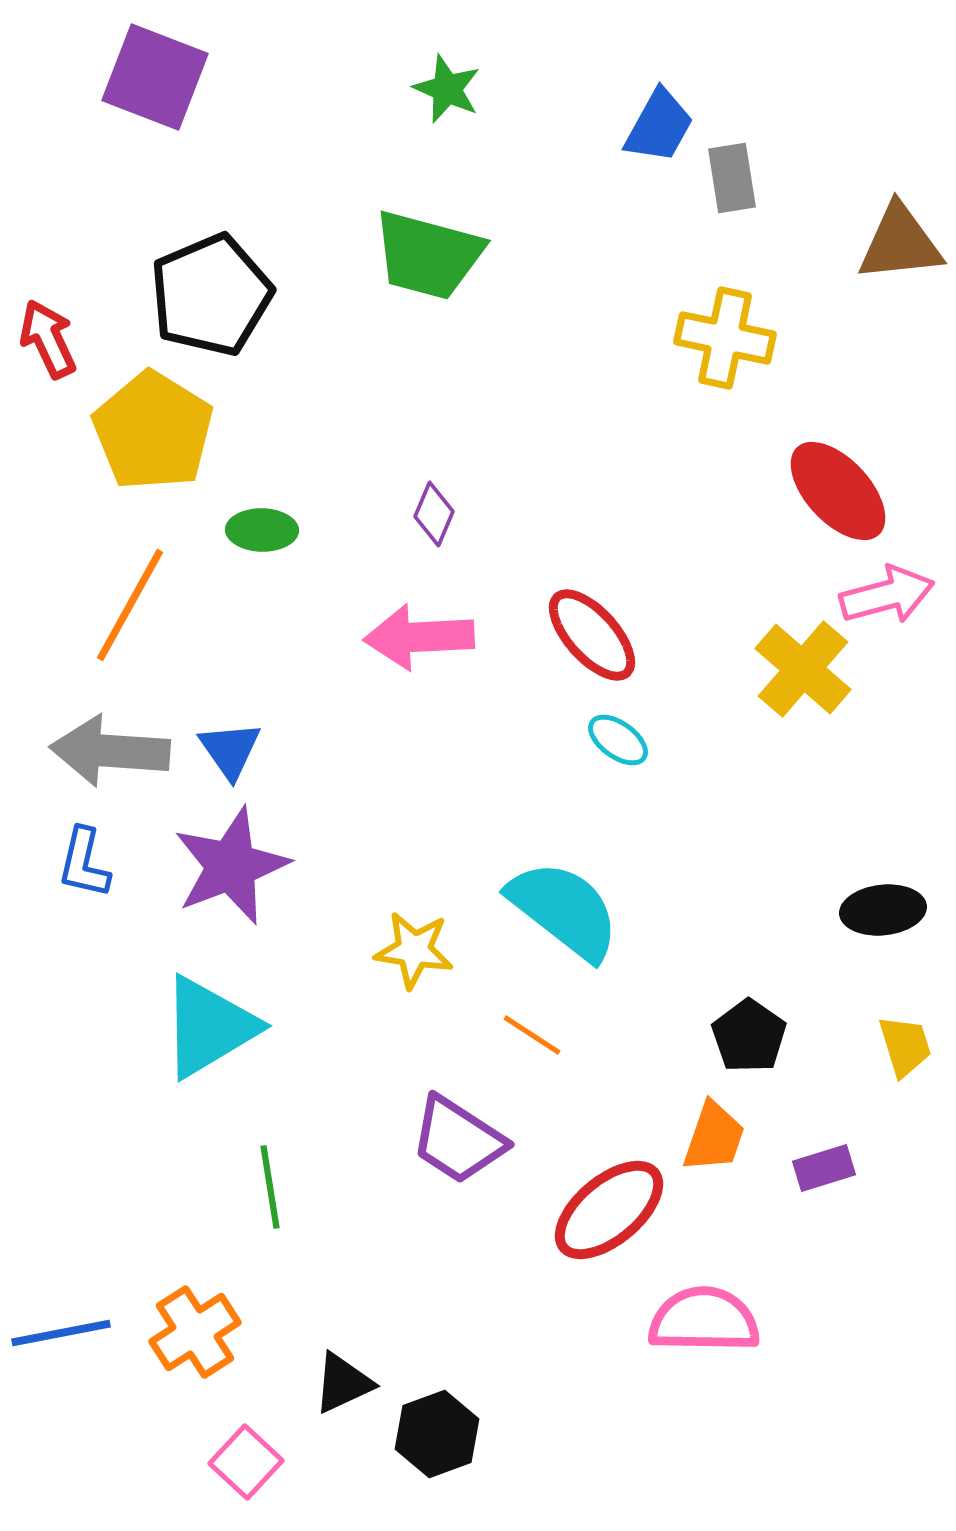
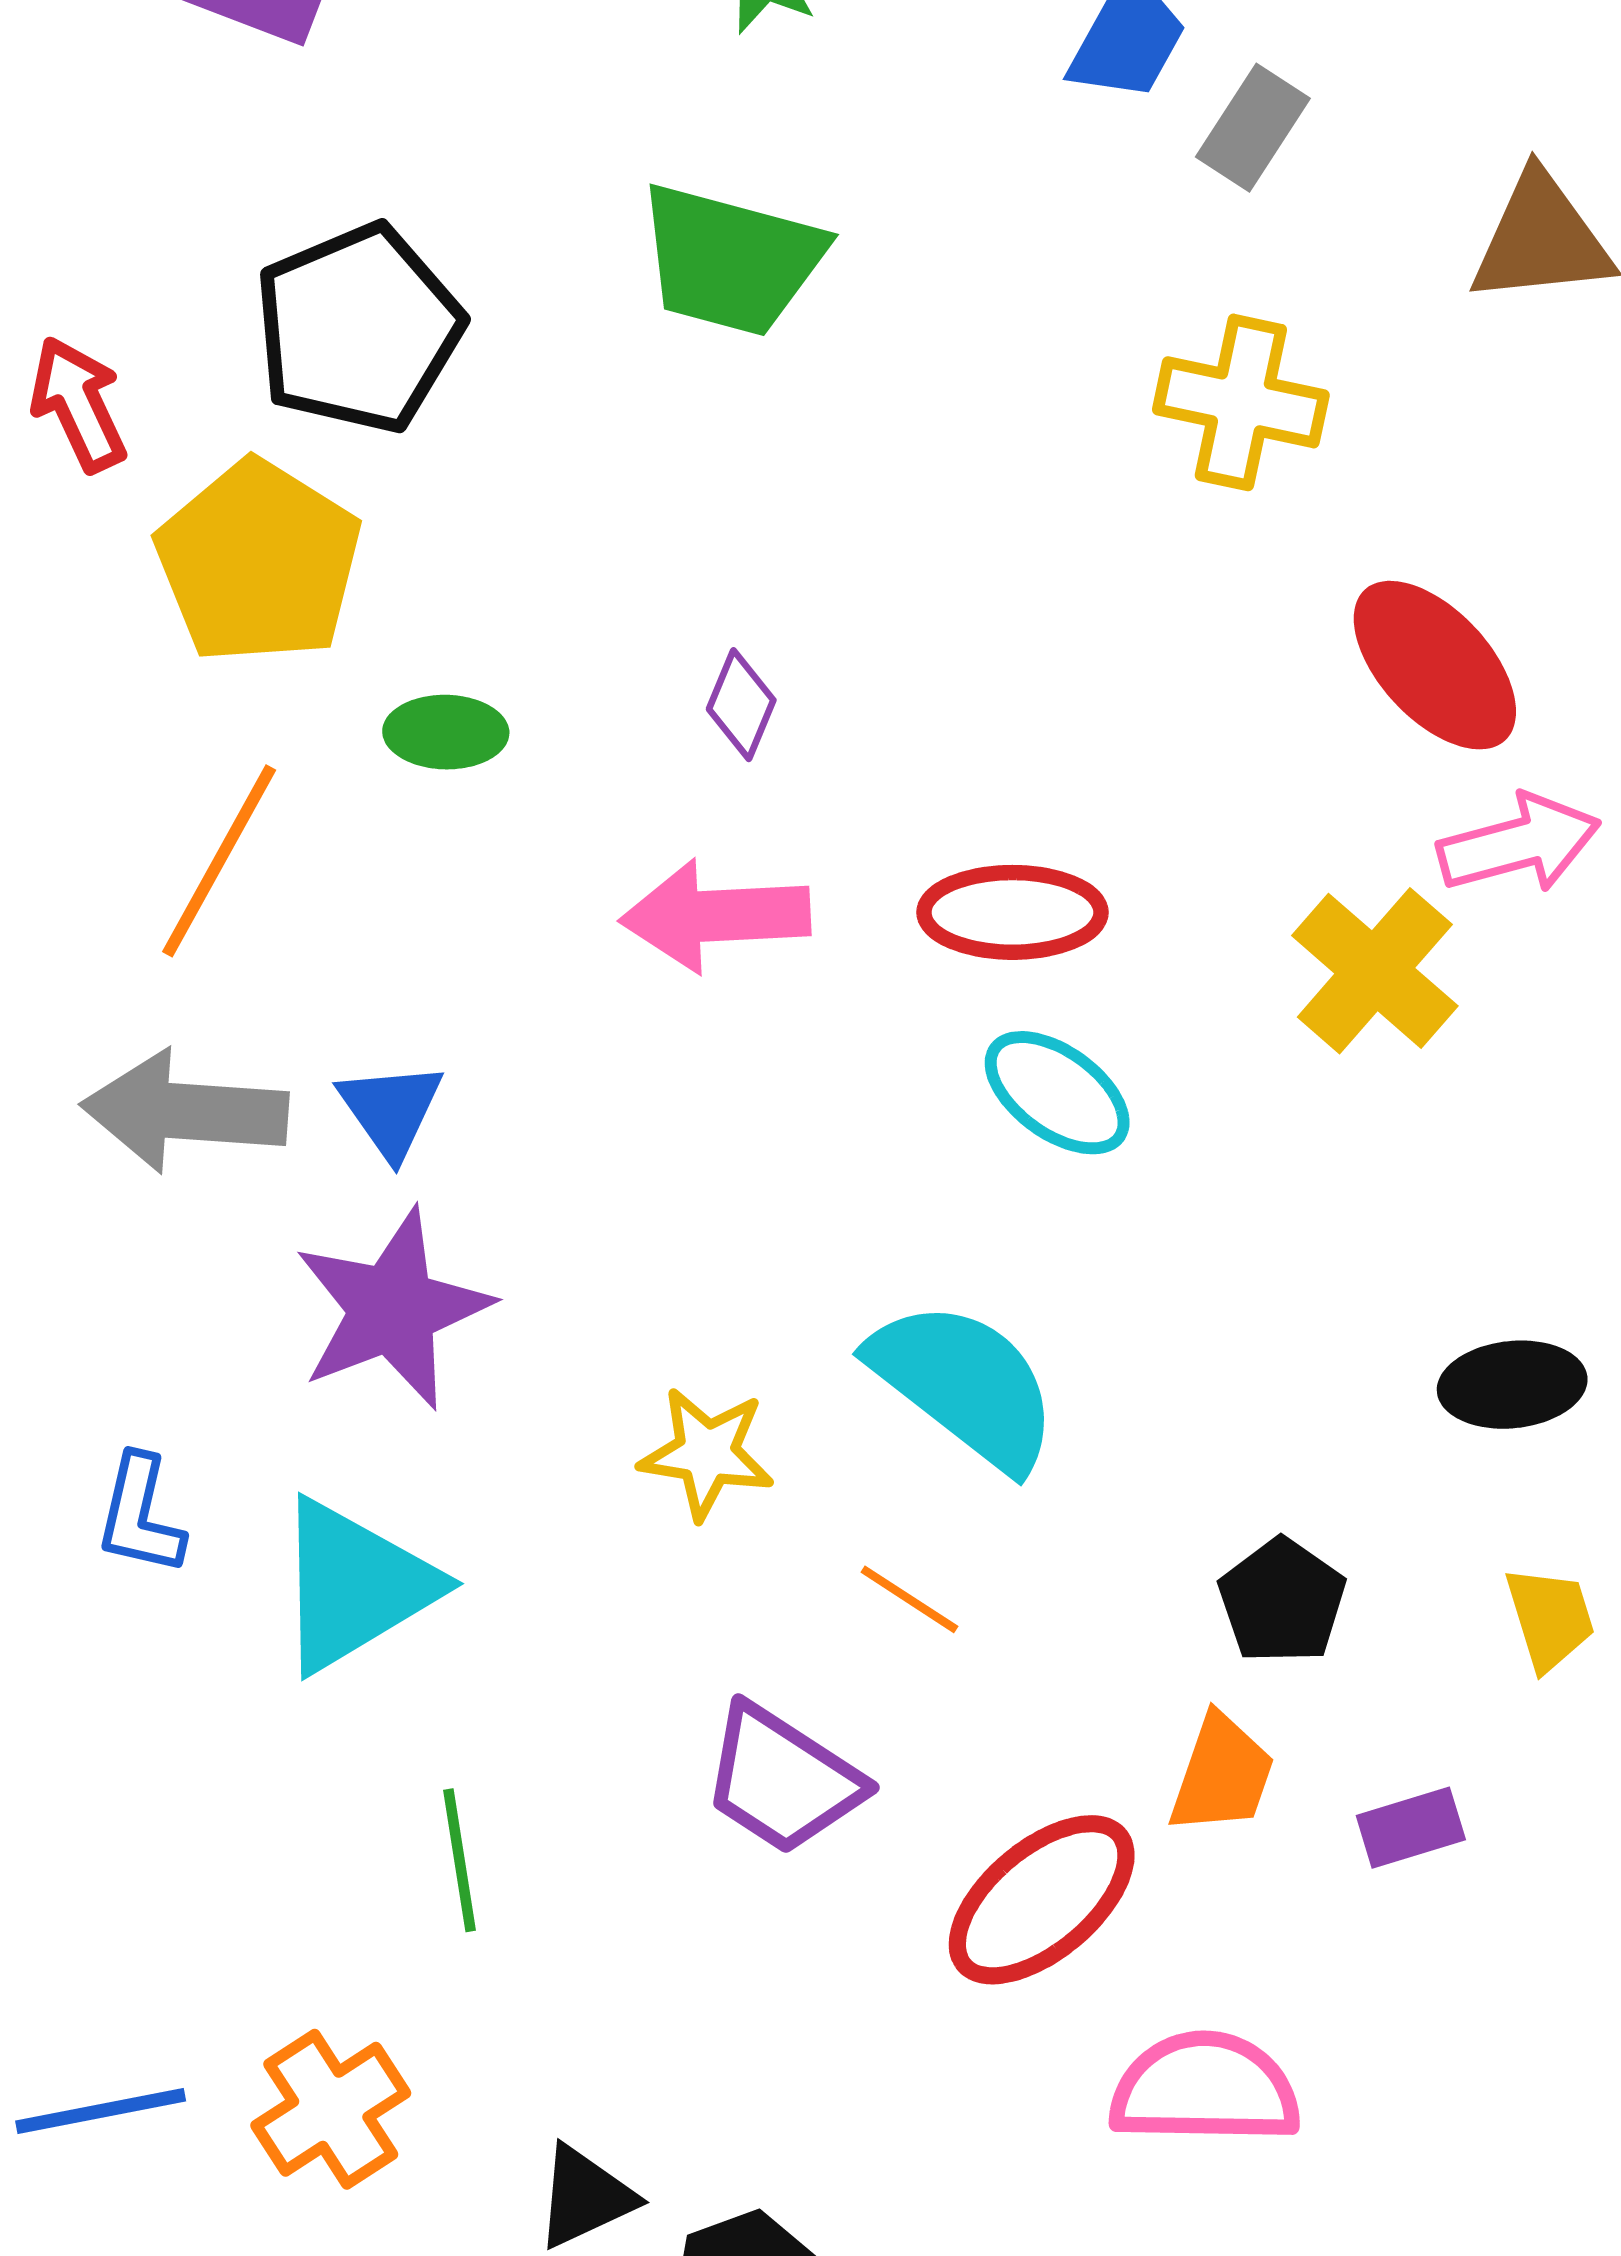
gray rectangle: (732, 178) -> (1253, 128), turned 42
red ellipse: (592, 635) -> (1012, 912), turned -48
cyan ellipse: (618, 740) -> (1057, 1093), size x1.4
blue L-shape: (84, 863) -> (140, 1515), moved

